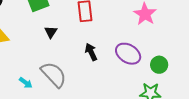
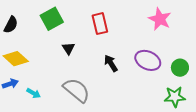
cyan arrow: (26, 83) -> (34, 93), moved

